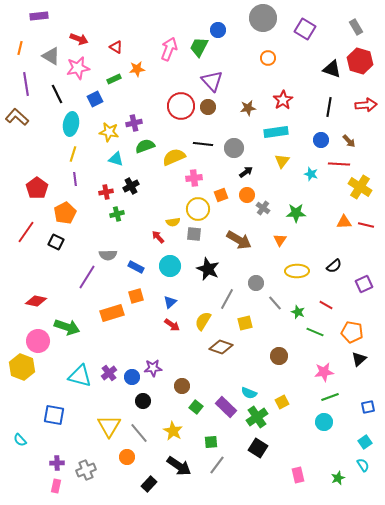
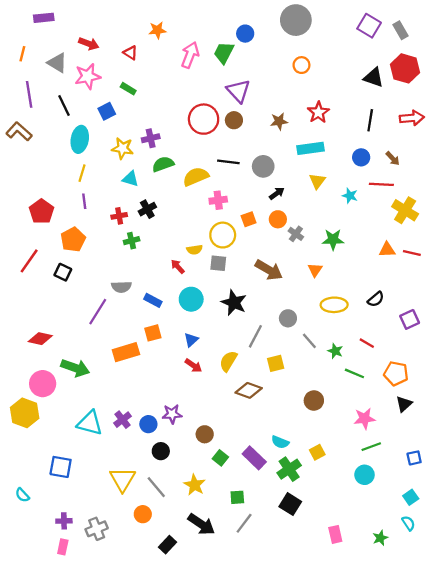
purple square: (305, 29) -> (369, 26), moved
orange star: (137, 69) -> (157, 30), moved
green rectangle: (114, 79) -> (128, 89), turned 56

